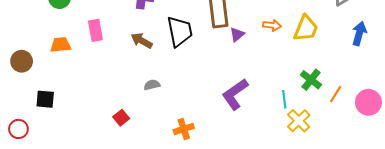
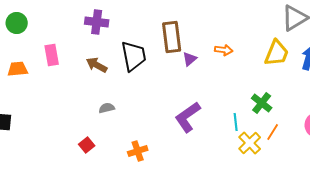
yellow trapezoid: (306, 28) -> (277, 53), moved
orange line: (336, 94) -> (273, 132), moved
red square: (121, 118) -> (87, 145), moved

